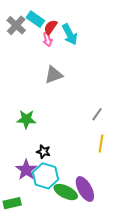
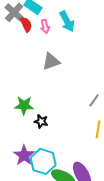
red semicircle: (51, 27) -> (26, 24), moved, turned 119
black star: (43, 152) -> (41, 121), moved

